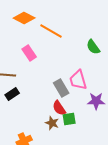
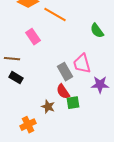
black rectangle: (12, 94) -> (16, 78), turned 64
brown star: (52, 123) -> (48, 107), moved

